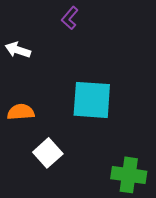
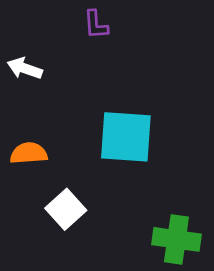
purple L-shape: (70, 18) -> (96, 25), turned -45

